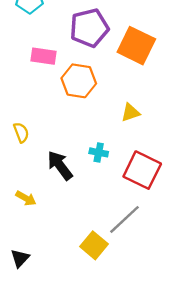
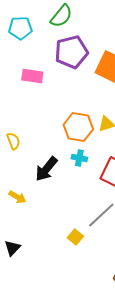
orange hexagon: (79, 81) -> (78, 127), moved
black arrow: (60, 165) -> (46, 169), turned -104
yellow square: (94, 245) -> (75, 237), size x0.7

